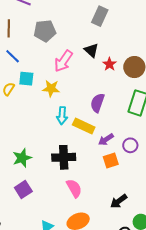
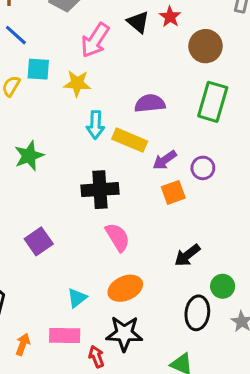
red star: (109, 64) -> (170, 17), moved
purple semicircle: (97, 103) -> (150, 103), turned 66
green star: (22, 158) -> (29, 156), moved

